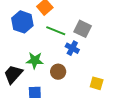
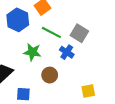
green star: (35, 60) -> (32, 52), moved
yellow square: (97, 83) -> (88, 91), turned -32

